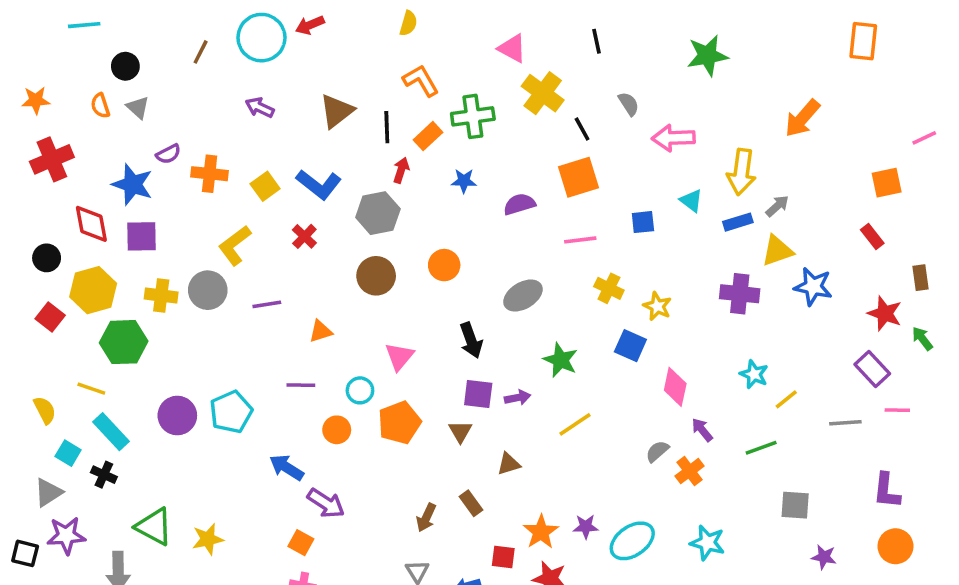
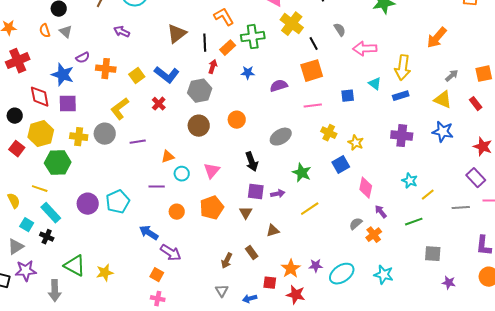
purple arrow: (260, 107) -> (122, 32), moved
gray arrow: (777, 206) -> (452, 76), moved
yellow triangle: (777, 251) -> (443, 100), moved, turned 42
blue square: (630, 346) -> (341, 165), turned 36
cyan circle: (360, 390) -> (182, 174), moved

